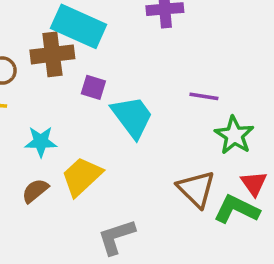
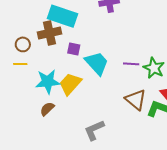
purple line: (204, 96) -> (131, 64), moved
cyan star: (41, 142) -> (48, 82), size x1.4
yellow trapezoid: (82, 176) -> (70, 84), moved

